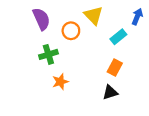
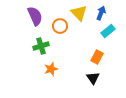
blue arrow: (137, 17) -> (101, 13), moved
cyan rectangle: (118, 37) -> (108, 31), moved
black triangle: (110, 92) -> (93, 78), turned -48

